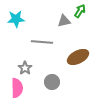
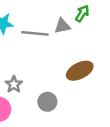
gray line: (42, 42) -> (35, 33), moved

